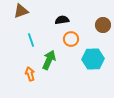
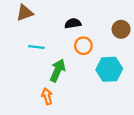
cyan line: (31, 40) -> (36, 47), turned -64
orange arrow: (30, 74) -> (47, 96), moved

